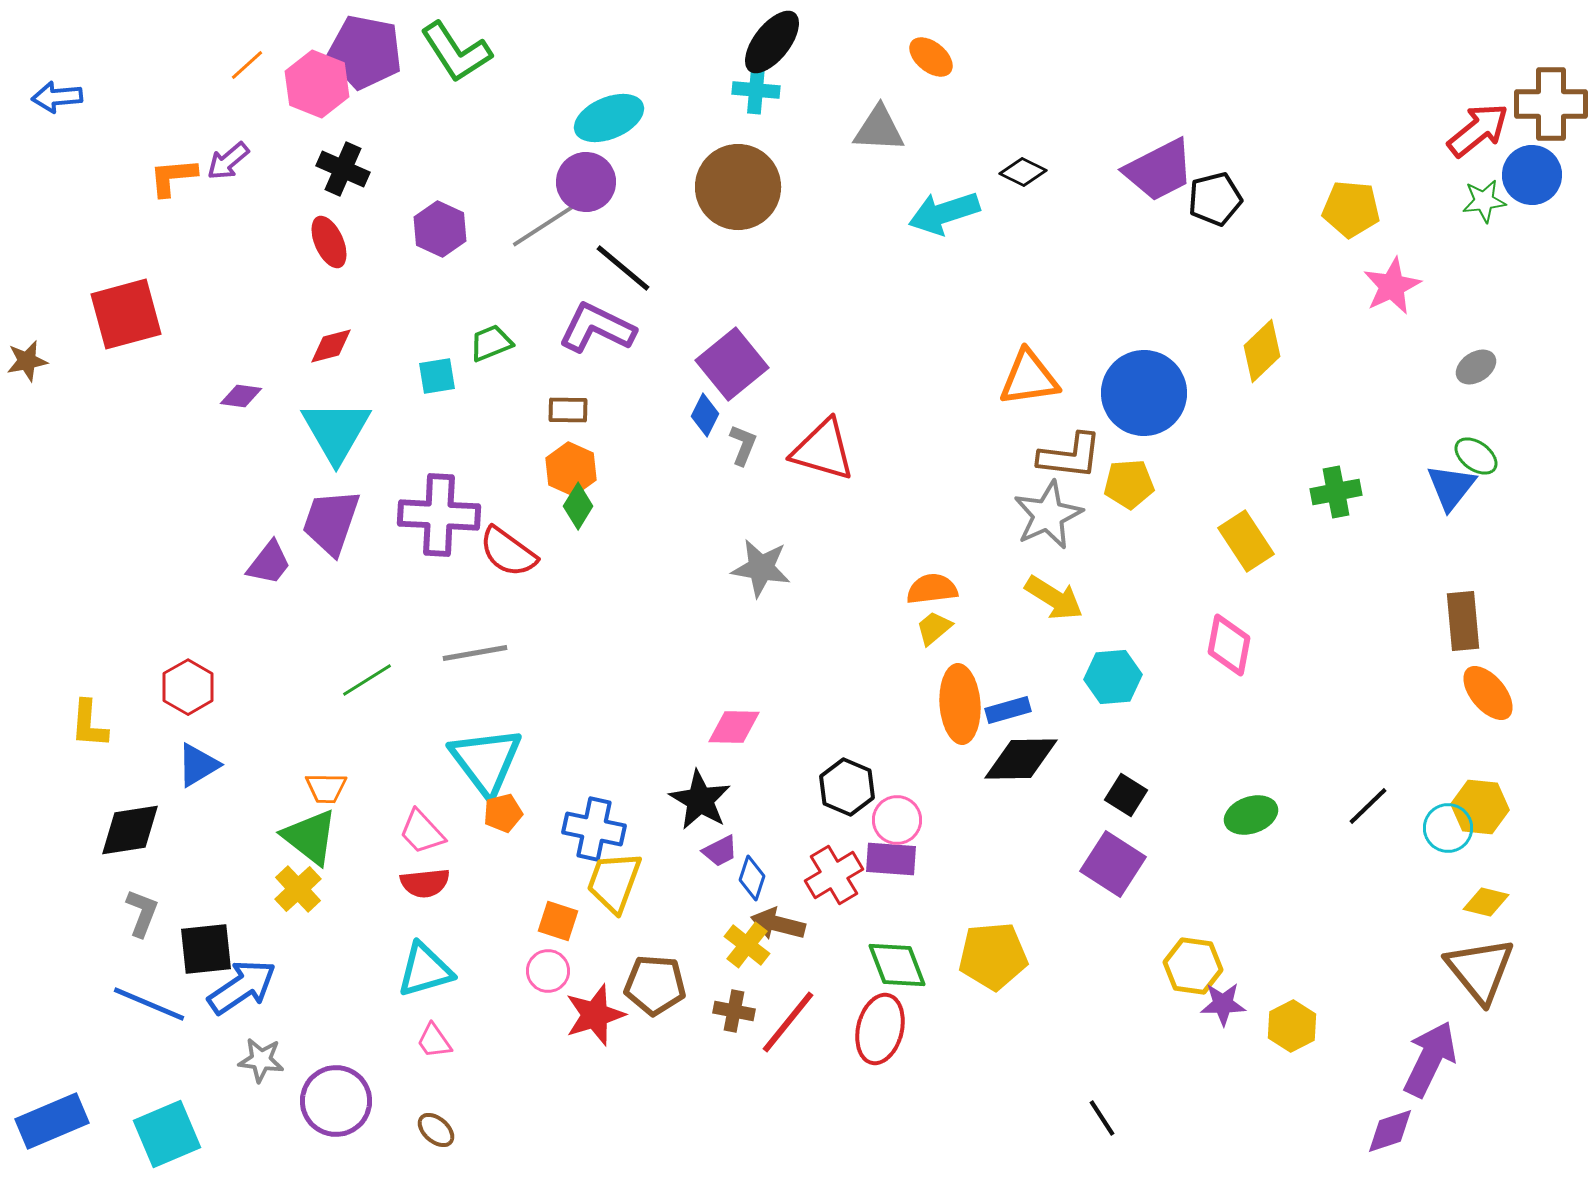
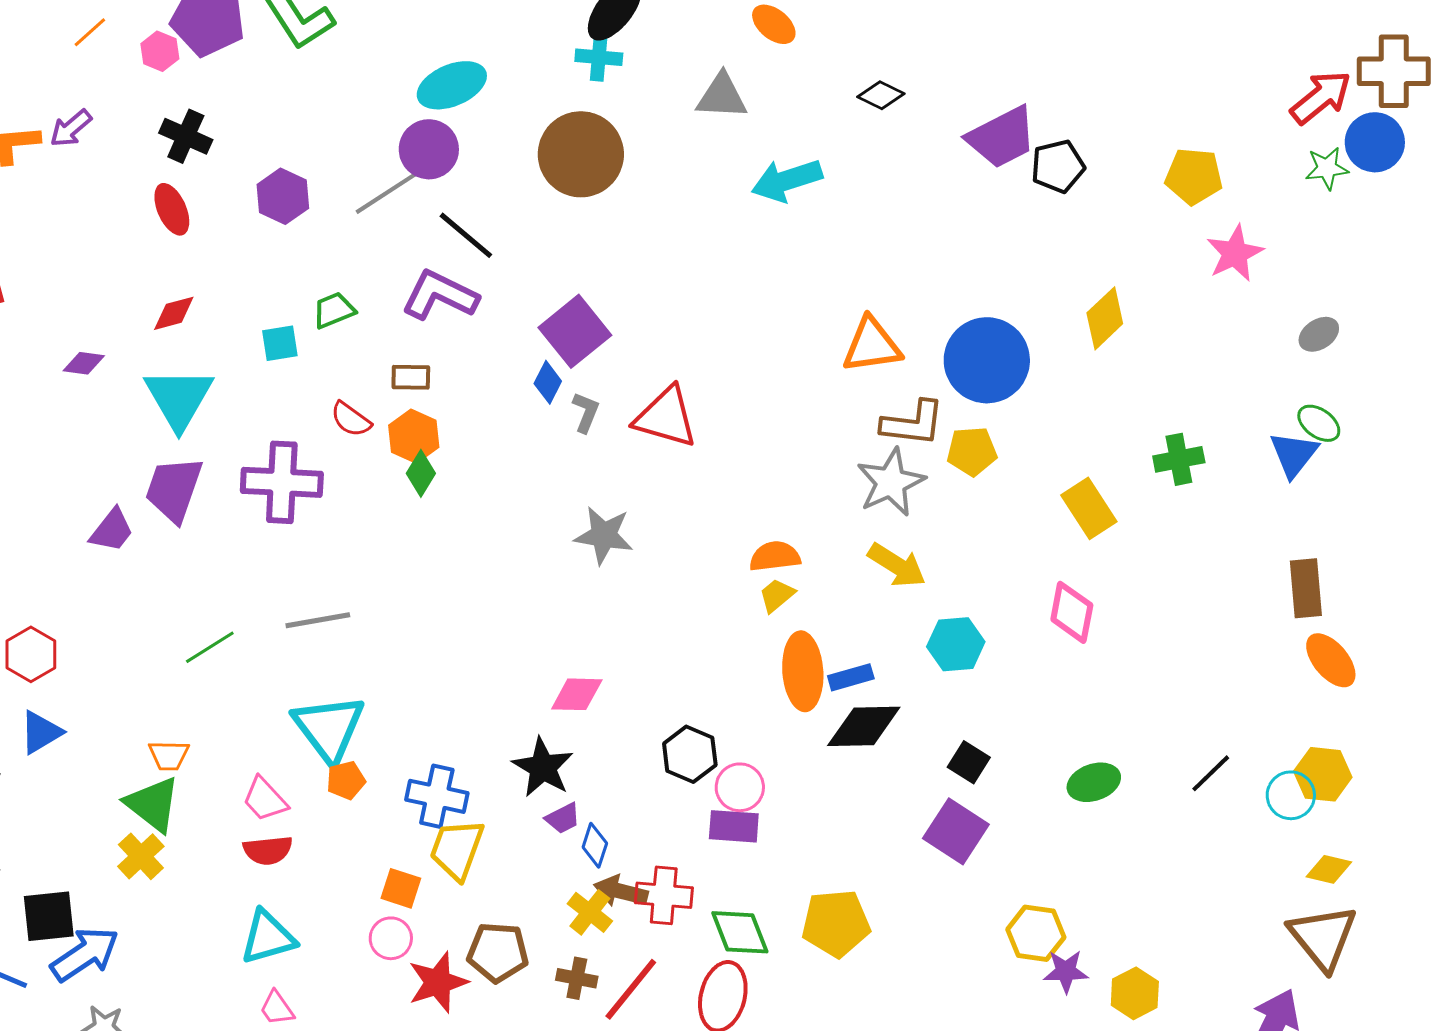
pink hexagon: (317, 84) -> (160, 51), size x0.6
black diamond: (1023, 172) -> (881, 95), moved
red semicircle: (508, 552) -> (351, 419), moved, size x0.7
red cross: (834, 875) -> (664, 895), moved, turned 36

